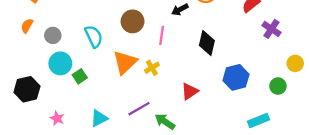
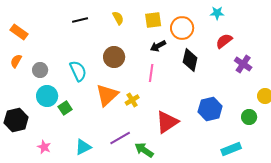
pink line: (162, 35) -> (151, 73), moved
black diamond: (207, 43) -> (190, 60), moved
red triangle: (190, 91) -> (167, 122), size x1.4

